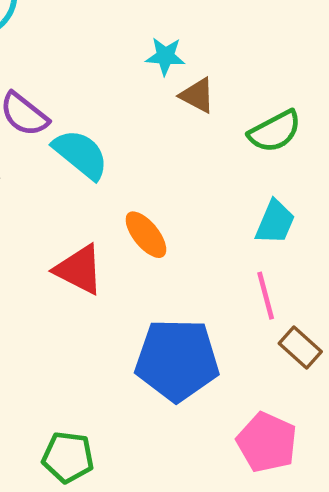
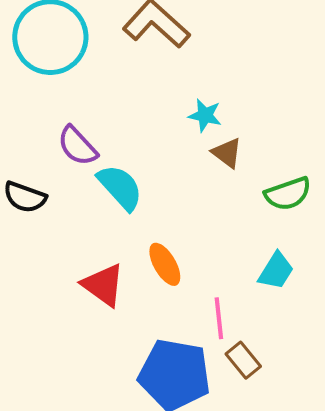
pink line: (266, 296) -> (219, 318), moved
brown rectangle: (300, 348) -> (243, 360), moved

